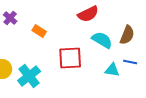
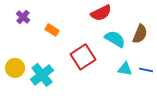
red square: (70, 58) -> (83, 57), turned -30
blue line: (130, 62) -> (146, 70), moved

